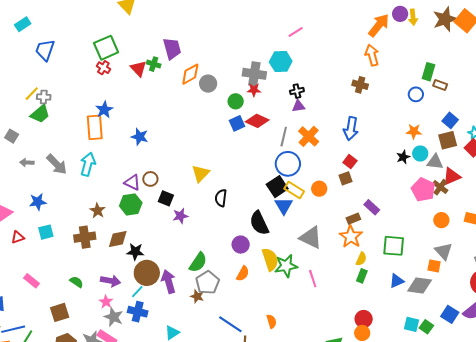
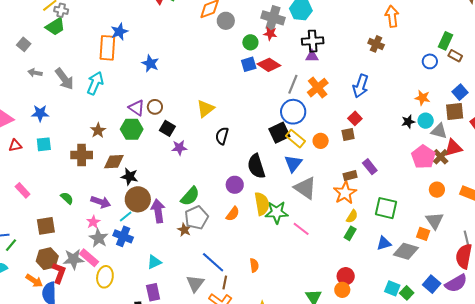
black cross: (297, 91) -> (313, 41), size x1.5
blue triangle: (284, 206) -> (293, 164), moved
pink line: (313, 279) -> (301, 229), turned -42

